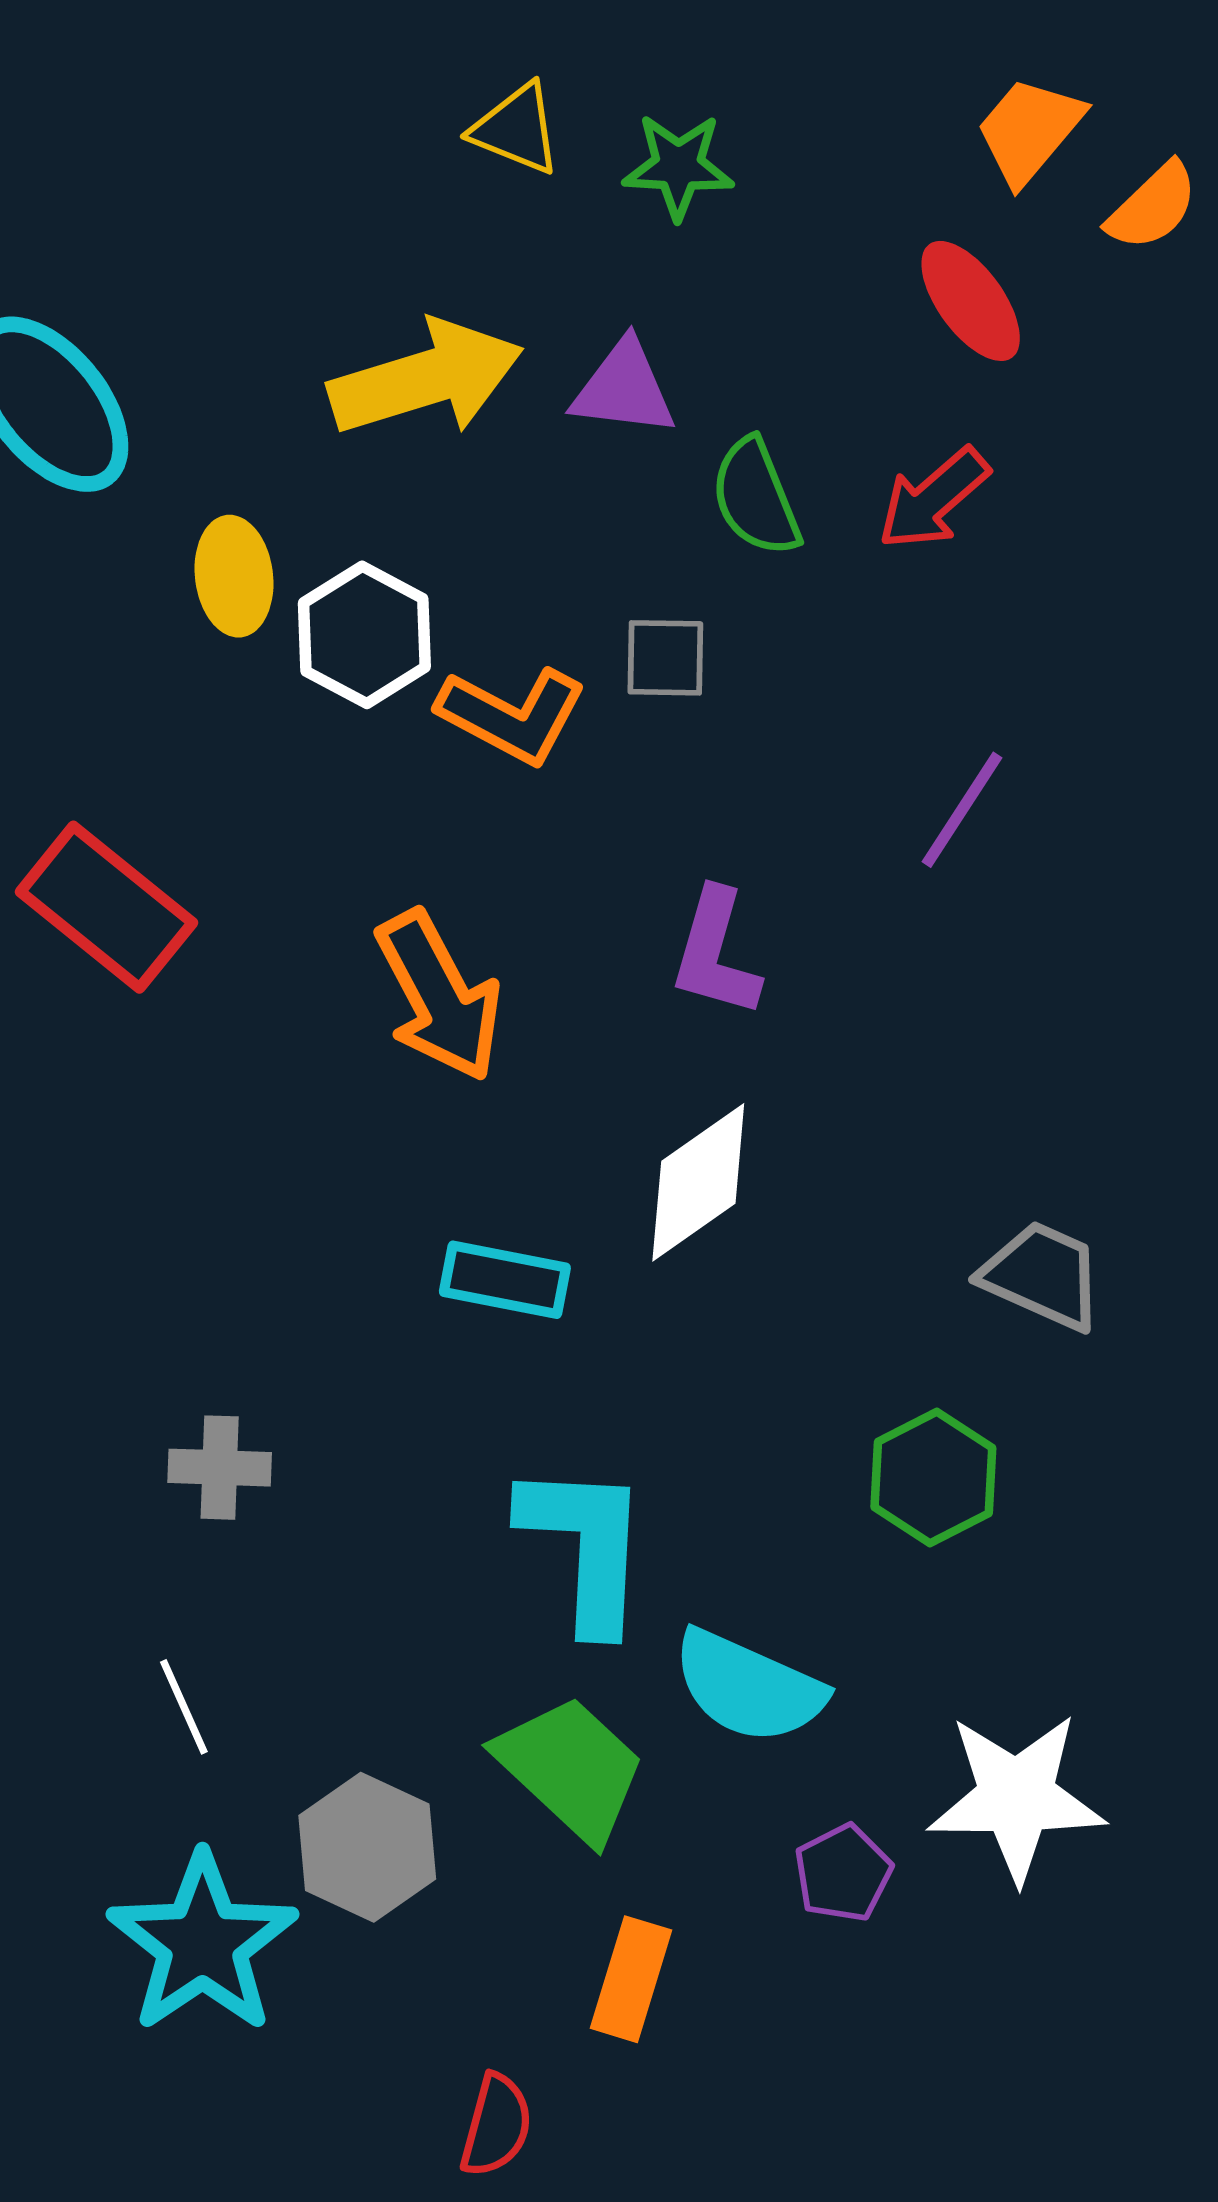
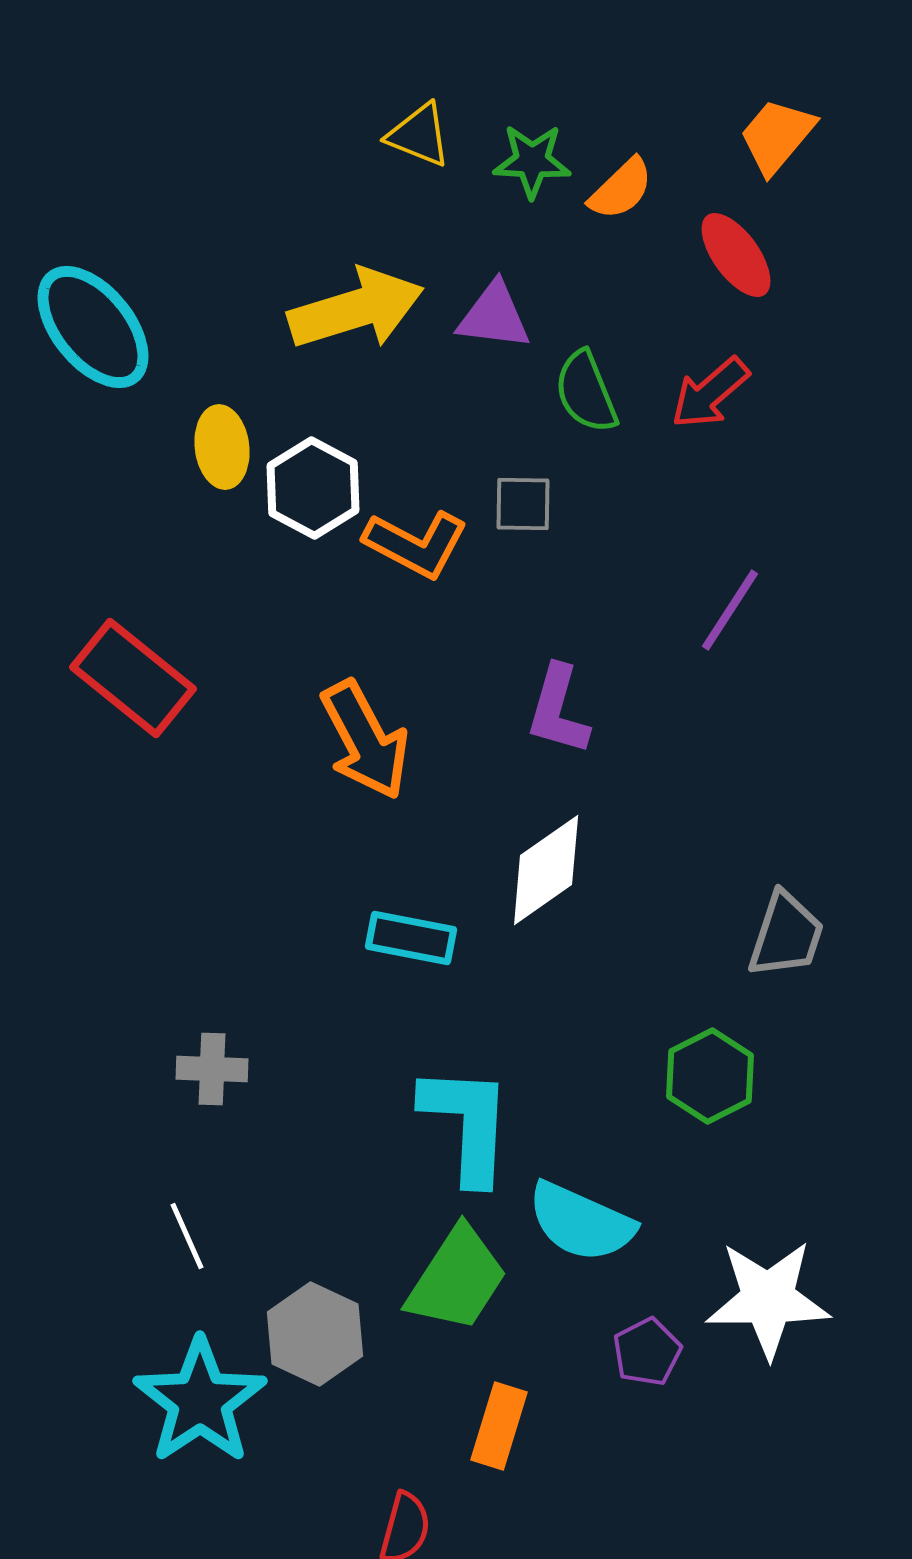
orange semicircle: (1153, 206) -> (621, 189), moved
gray trapezoid: (1042, 1275) -> (786, 935), turned 84
green trapezoid: (571, 1768) -> (457, 1279), turned 80

